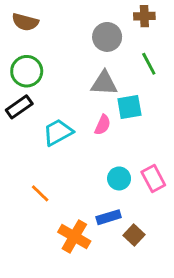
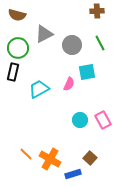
gray circle: (107, 37) -> (72, 45), moved
gray triangle: (104, 83) -> (44, 34), moved, turned -30
black rectangle: (19, 107) -> (13, 72), turned -42
orange line: (40, 193) -> (26, 154), moved
blue rectangle: (109, 217) -> (73, 174), moved

